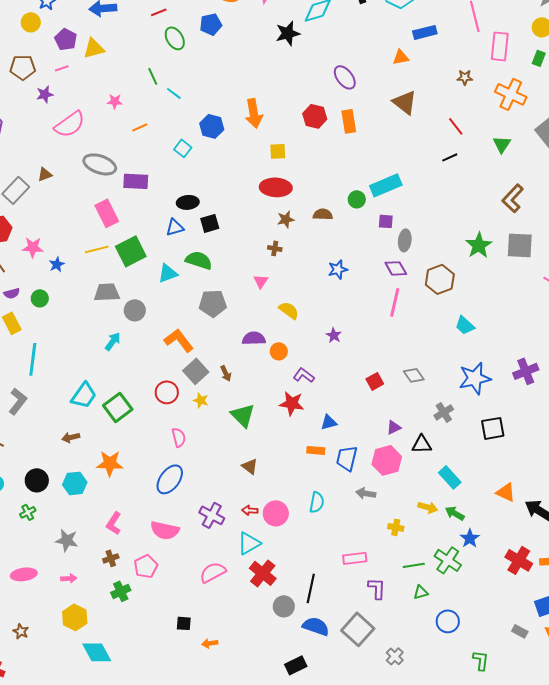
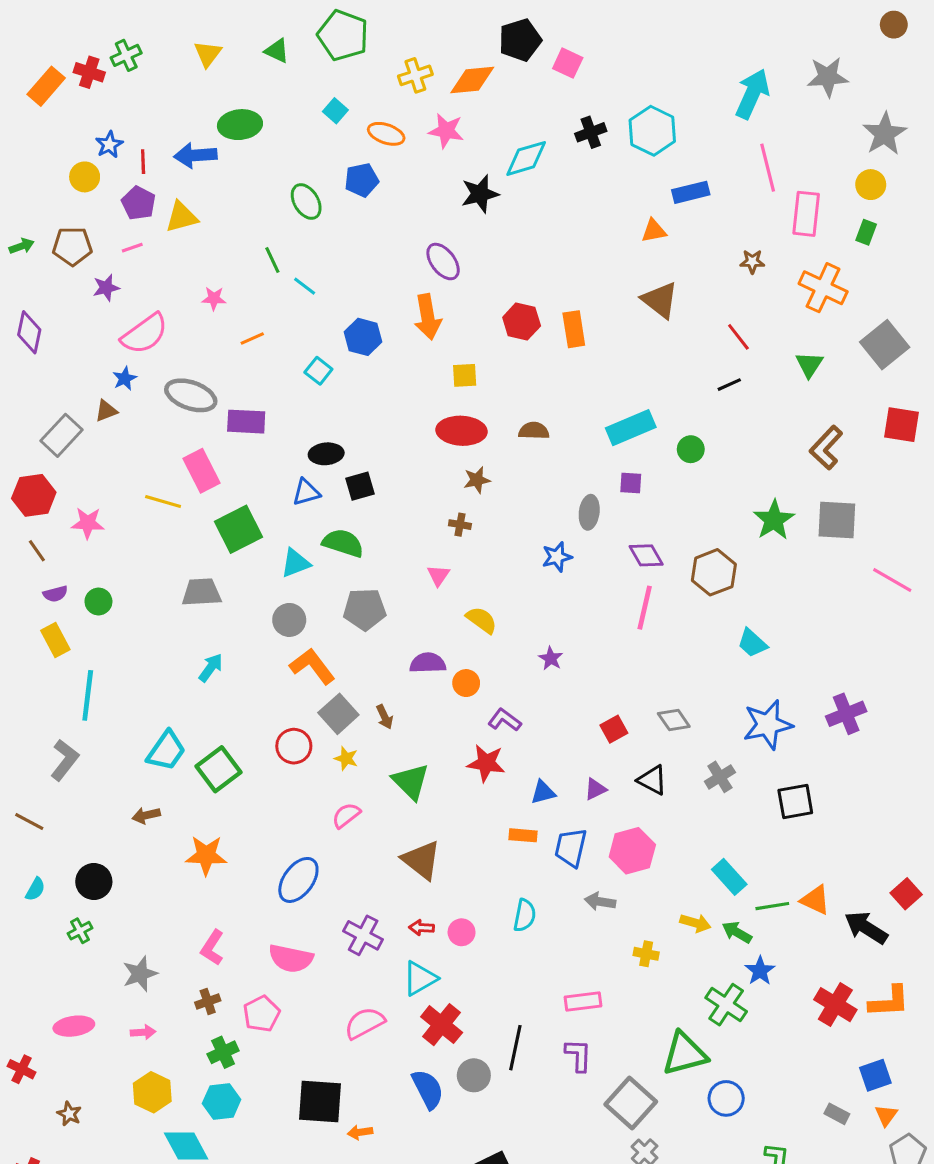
red line: (159, 12) -> (143, 162), moved, turned -70
purple ellipse: (345, 77) -> (443, 262), moved
green circle: (357, 199) -> (691, 449), moved
brown semicircle: (323, 214) -> (534, 431), moved
gray ellipse: (405, 240) -> (589, 512), moved
yellow line: (97, 249) -> (163, 502), moved, turned 30
blue star: (57, 264) -> (125, 378), moved
gray circle: (135, 310) -> (289, 620), moved
purple triangle: (394, 427) -> (595, 789), moved
pink semicircle: (179, 437) -> (346, 815), moved, turned -114
black triangle: (422, 444) -> (652, 780), moved, turned 30
brown triangle: (250, 466) -> (422, 860), size x1.6
cyan hexagon: (75, 483) -> (222, 1101), moved
pink circle: (276, 513) -> (462, 932), size x0.7
gray star: (67, 540) -> (140, 974), turned -30
green line: (414, 565) -> (772, 906), moved
purple L-shape: (377, 588) -> (578, 1055), moved
green triangle: (421, 592) -> (685, 1054), size x2.0
black square: (184, 623) -> (320, 1101), size x2.0
blue semicircle: (316, 626) -> (428, 1089), moved, turned 44
gray square: (358, 629) -> (631, 1103), moved

